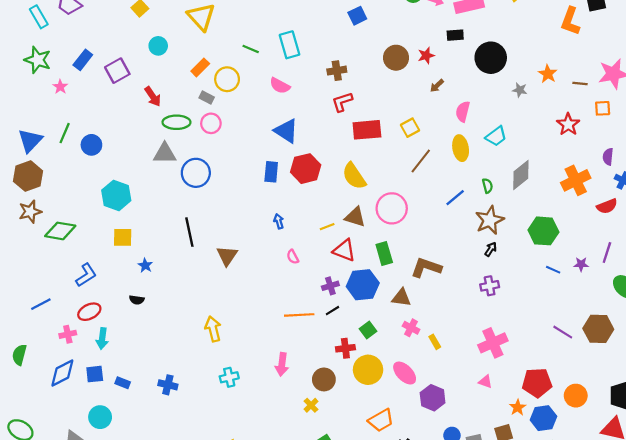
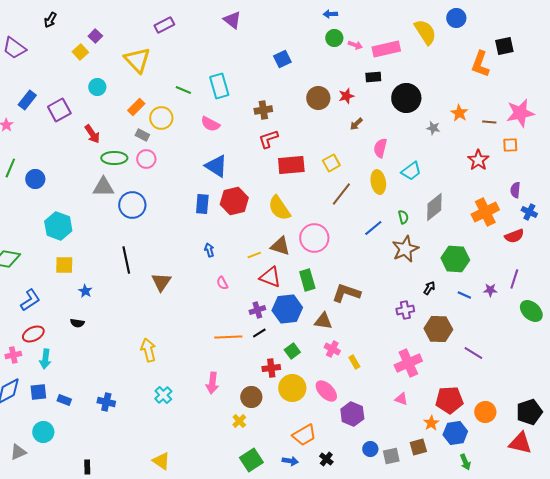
black arrow: (491, 249) -> (429, 288), moved
brown hexagon: (598, 329) -> (438, 329), moved
cyan cross: (229, 377) -> (163, 395), turned -30

